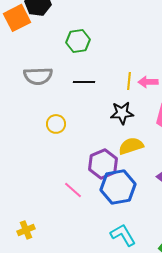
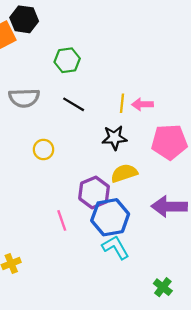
black line: (84, 82) -> (74, 104), turned 30
pink line: (73, 190) -> (62, 220), turned 30
cyan L-shape: (123, 235) -> (116, 247), moved

